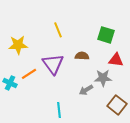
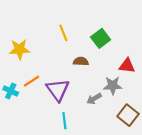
green square: (106, 35) -> (101, 38), moved, turned 36
brown semicircle: (82, 56) -> (81, 61), moved
purple triangle: (53, 64) -> (58, 90), moved

